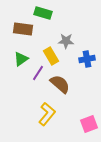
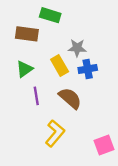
blue cross: (87, 59) -> (88, 69), moved
purple line: (38, 73) -> (36, 96), moved, turned -42

